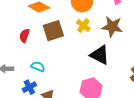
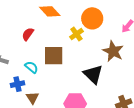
yellow cross: (83, 26) -> (76, 34), moved
brown square: (53, 31) -> (54, 56), moved

